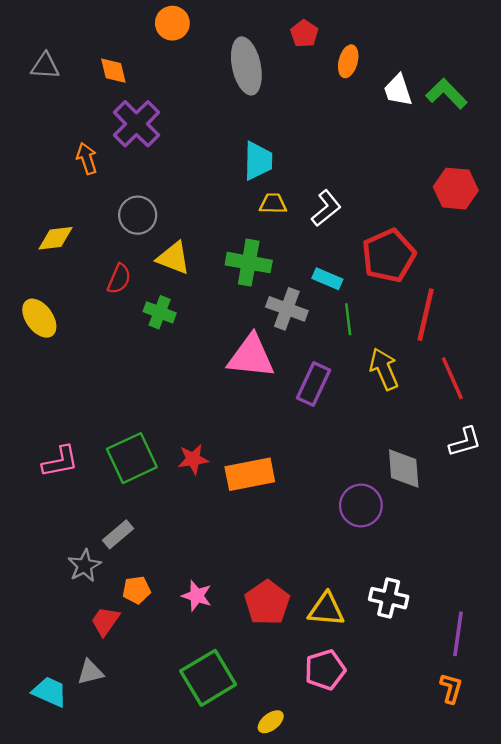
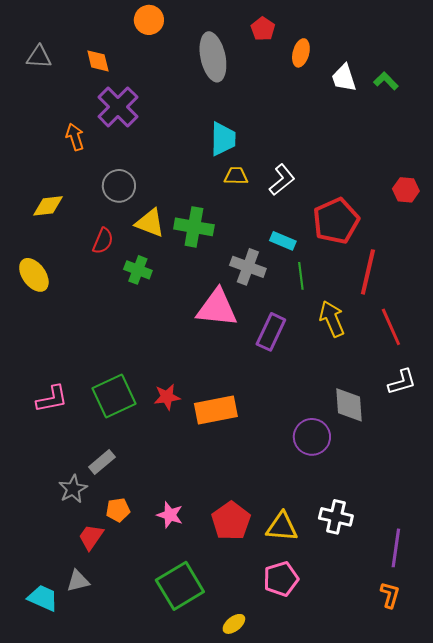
green L-shape: (446, 94) -> (386, 81), size x0.7
red hexagon: (456, 189) -> (406, 190), moved, size x0.7
green cross: (249, 263) -> (194, 227), moved

